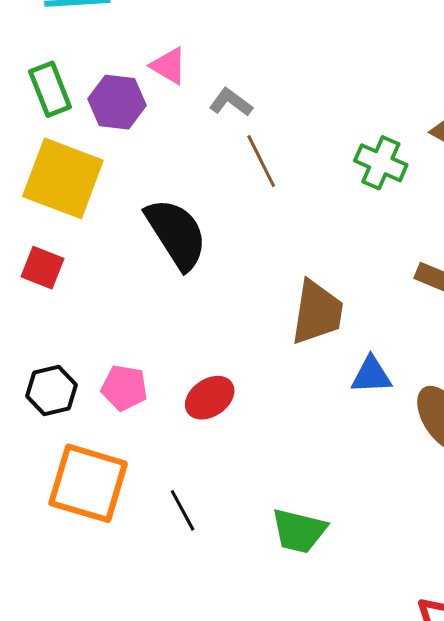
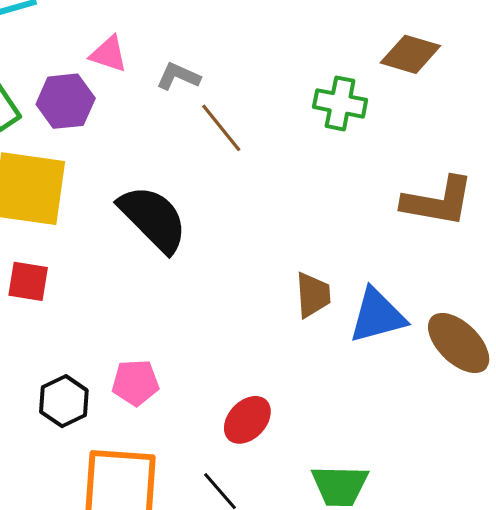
brown trapezoid: (317, 312) -> (313, 295), moved, size x0.7
blue triangle: (371, 375) -> (377, 316), size x1.4
red ellipse: (210, 398) -> (247, 420), moved

